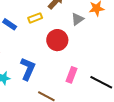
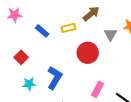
gray triangle: (77, 19) -> (110, 34), turned -32

